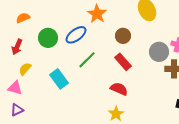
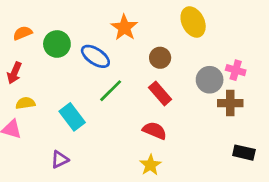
blue ellipse: (76, 35) -> (95, 56), turned 70
green circle: (48, 38) -> (57, 44), moved
yellow semicircle: (25, 69) -> (25, 103), turned 40
purple triangle: (17, 110) -> (60, 159), moved

